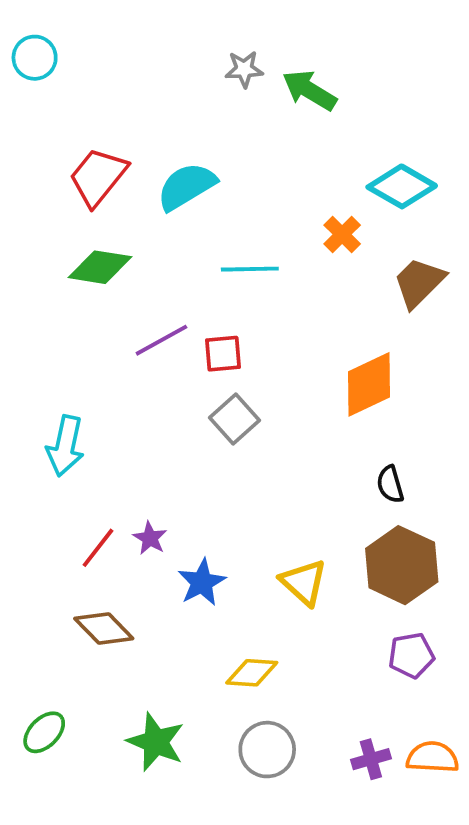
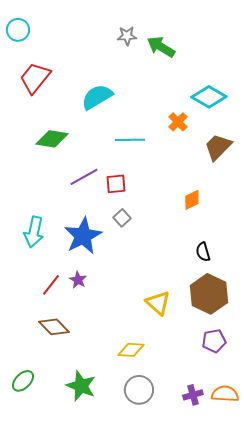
red trapezoid: (98, 177) -> (35, 78), moved
orange diamond: (369, 384) -> (192, 200), size x0.6
gray square: (234, 419) -> (122, 218), size x0.7
blue star: (202, 582) -> (83, 236), moved, size x1.5

